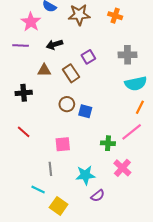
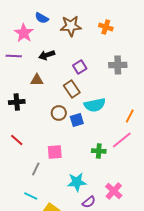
brown rectangle: (71, 73) -> (72, 89), moved
cyan semicircle: (136, 84) -> (95, 105), moved
blue square: (85, 111) -> (77, 120), turned -32
pink cross: (122, 168) -> (114, 191), moved
gray line: (50, 169) -> (36, 169), moved, turned 32

